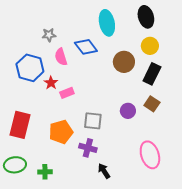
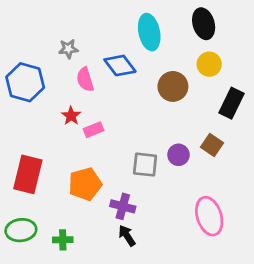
blue hexagon: (30, 68) -> (25, 82), moved
black rectangle: (152, 74) -> (231, 103), moved
gray square: (93, 121) -> (145, 165), moved
black arrow: (104, 171) -> (127, 236), moved

